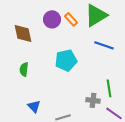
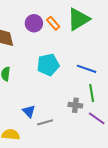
blue line: (104, 45) -> (87, 69), moved
blue triangle: (34, 106) -> (29, 111), moved

